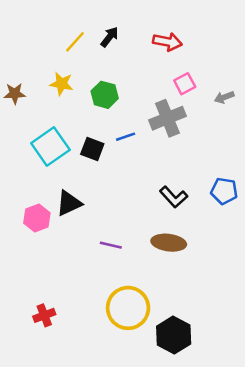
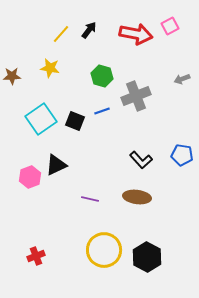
red arrow: (167, 42) -> (136, 34), size x1.4
pink square: (185, 84) -> (170, 26), moved
green hexagon: (105, 95) -> (102, 76), moved
black hexagon: (174, 335) -> (147, 257), moved

